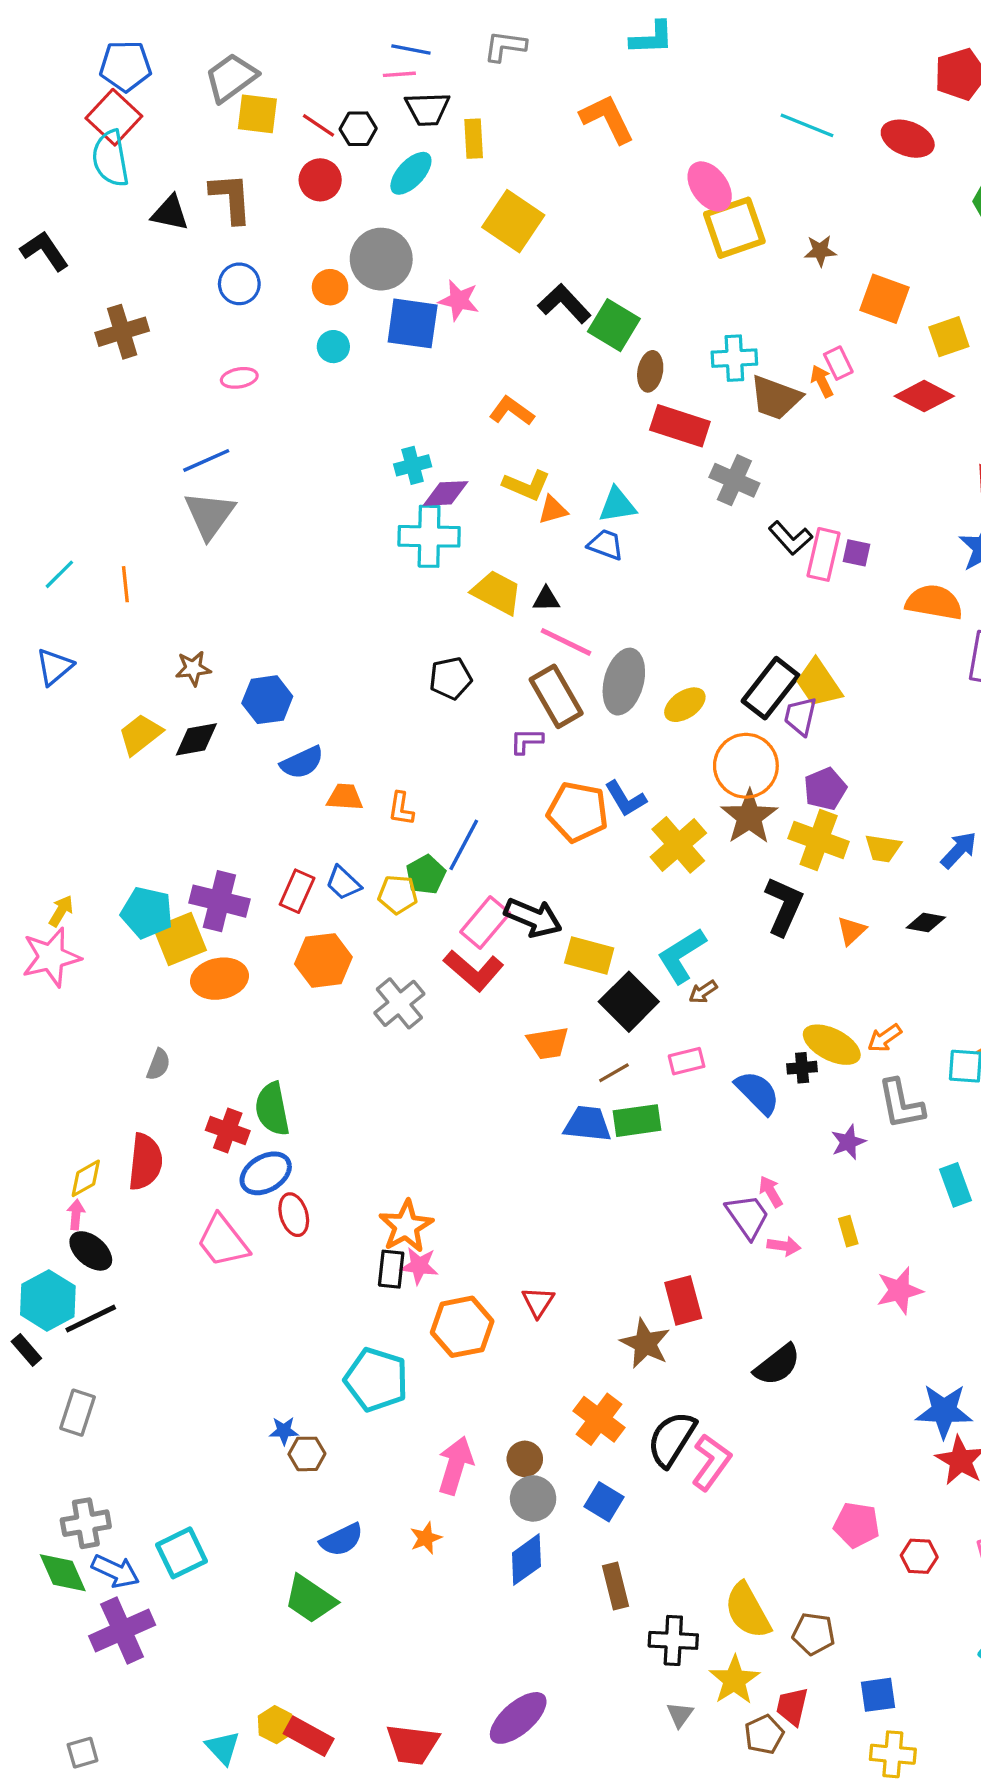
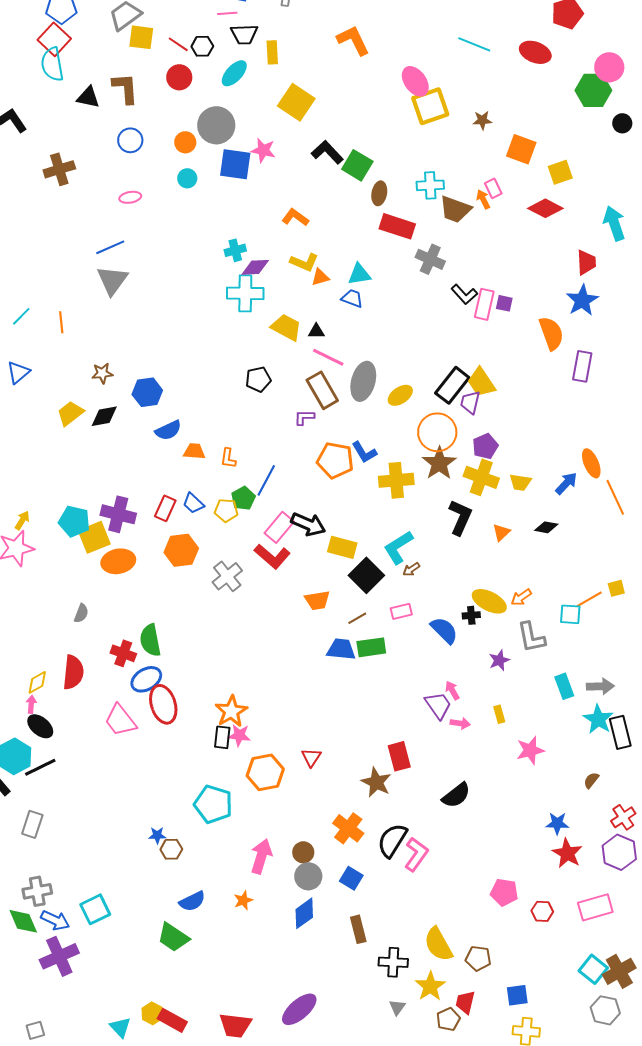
orange semicircle: (934, 602) -> (551, 333), turned 60
yellow cross: (678, 845) -> (396, 480), turned 36
red ellipse: (294, 1215) -> (163, 704), size x1.5
blue star: (944, 1411) -> (557, 823), size x0.7

